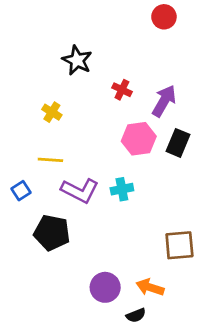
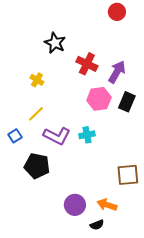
red cross: (122, 90) -> (87, 64), size x1.5
yellow line: (50, 160) -> (36, 114), turned -48

